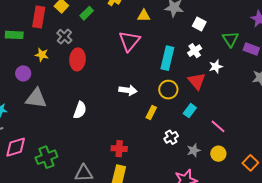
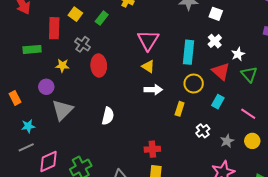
yellow triangle: (144, 16) -> (148, 66), moved, turned 40
green triangle: (230, 39) -> (249, 74), moved
gray triangle: (36, 98) -> (62, 110), turned -45

